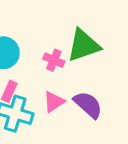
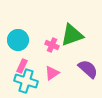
purple semicircle: (88, 105) -> (88, 69), moved

